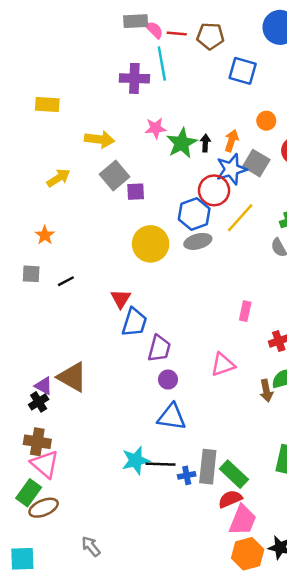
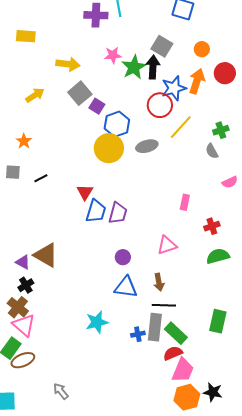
orange arrow: (231, 141) -> (197, 81), moved, size x1.4
black arrow: (205, 143) -> (153, 67), size x1.6
gray square: (256, 163) -> (162, 46), moved
purple square: (136, 192) -> (97, 106), turned 35
blue hexagon: (194, 214) -> (117, 124), moved
purple trapezoid: (159, 348) -> (118, 213), moved
brown arrow: (266, 391) -> (159, 282), moved
black cross: (39, 402) -> (26, 285), moved
brown cross: (37, 442) -> (18, 307), turned 30
black line: (161, 464) -> (164, 305), moved

